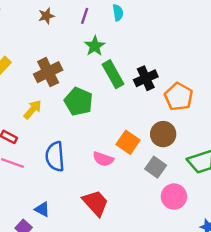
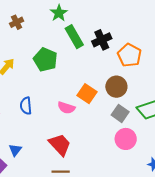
brown cross: (48, 72) -> (17, 22), moved, size x0.6
blue semicircle: (55, 156) -> (26, 106), size x0.7
gray square: (156, 167) -> (120, 113), moved
blue triangle: (42, 209) -> (15, 150), turned 40

